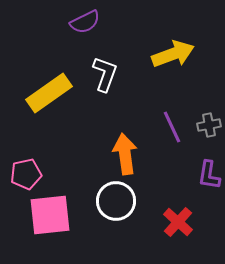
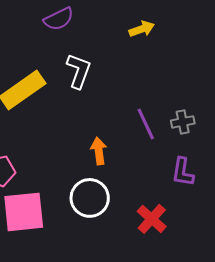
yellow arrow: (173, 54) -> (142, 29), moved, size x0.6
orange arrow: (125, 154) -> (99, 151), size x0.7

